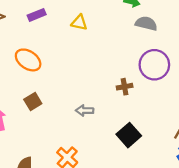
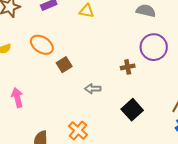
brown square: (33, 101) -> (64, 65), moved

